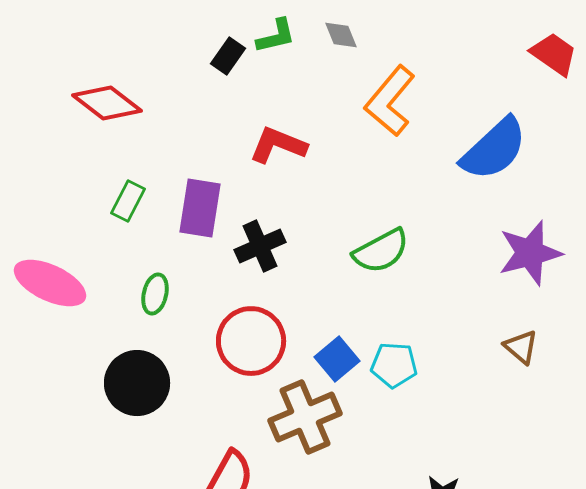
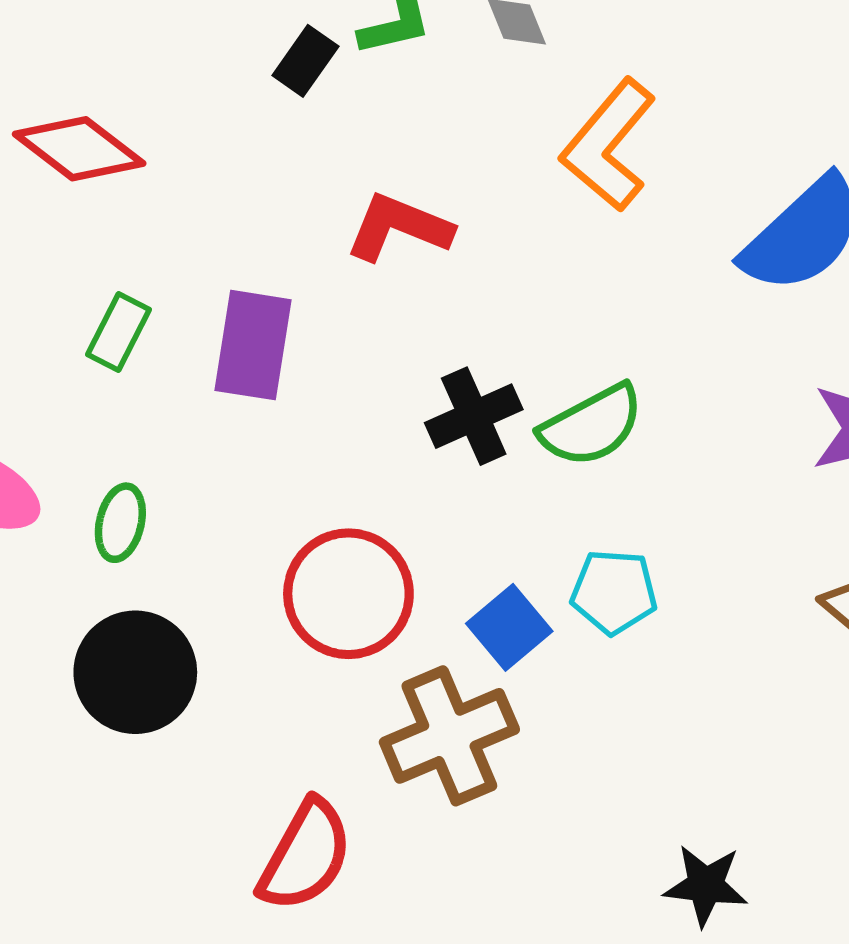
black cross: (260, 246) -> (474, 416), moved
green ellipse: (155, 294) -> (120, 523), moved
cyan pentagon: (394, 365) -> (614, 592), moved

